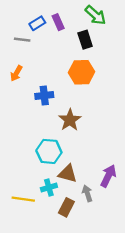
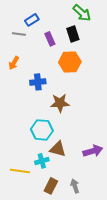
purple rectangle: (58, 22) -> (50, 39), moved
brown star: (70, 120) -> (60, 103), turned 30
purple arrow: (108, 176) -> (93, 151), turned 48
gray arrow: (87, 193) -> (75, 186), moved
brown rectangle: (66, 207) -> (51, 186), moved

